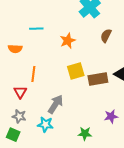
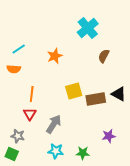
cyan line: (36, 29) -> (19, 49), moved, turned -32
orange star: (68, 41) -> (55, 56), moved
red triangle: (20, 92) -> (30, 114), moved
cyan star: (45, 124) -> (56, 151), moved

